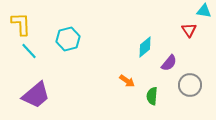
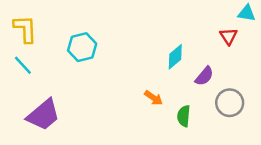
cyan line: (29, 51) -> (23, 65), moved

